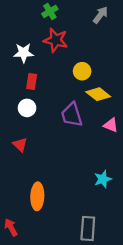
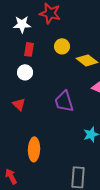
yellow circle: (82, 71) -> (62, 46), moved
purple trapezoid: (72, 115) -> (64, 101), moved

